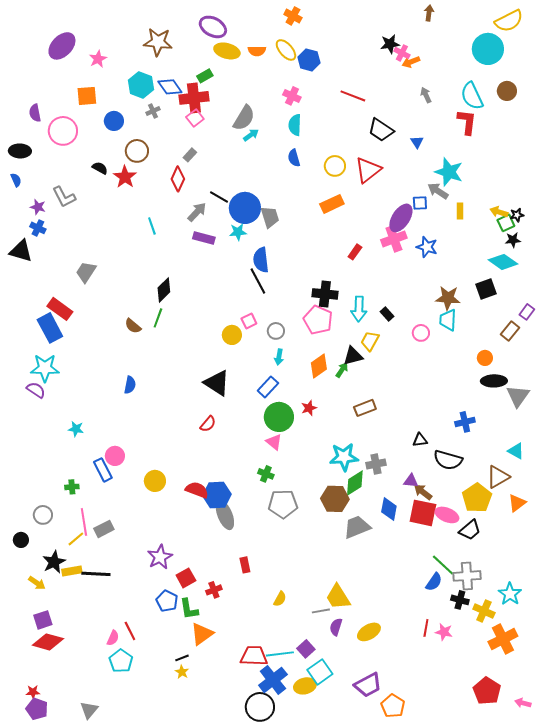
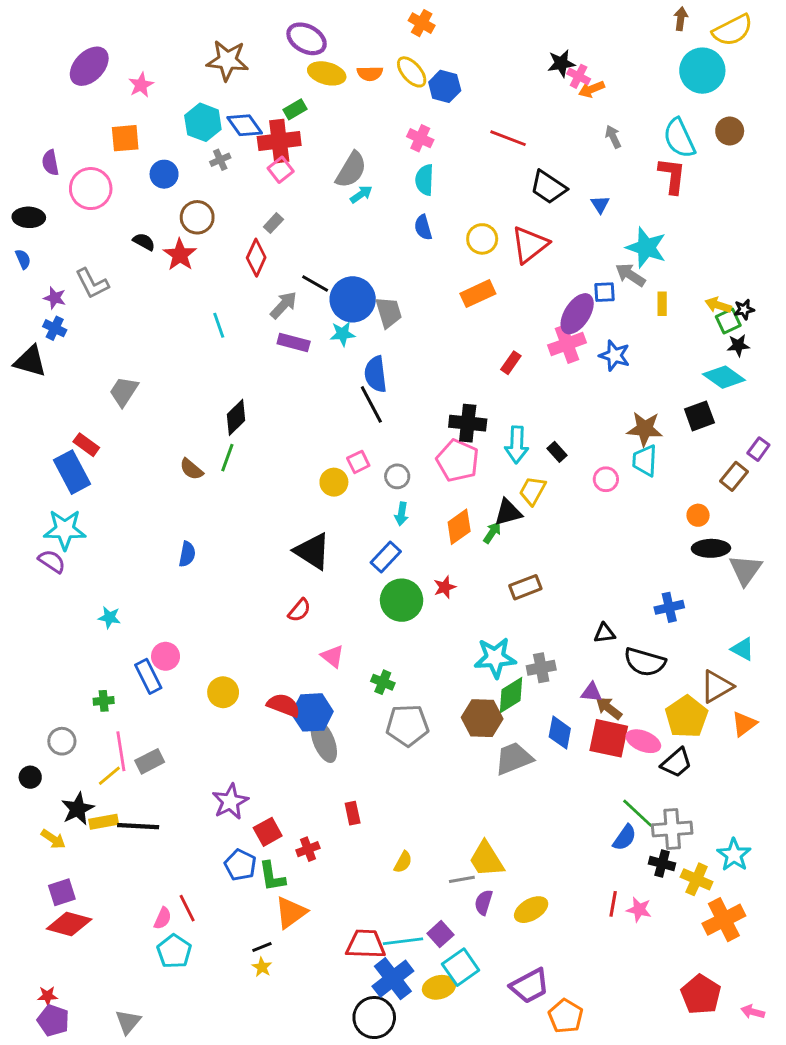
brown arrow: (429, 13) -> (681, 19), moved
red rectangle: (60, 309) -> (86, 445), size x0.7
pink triangle: (274, 442) -> (332, 656), moved

